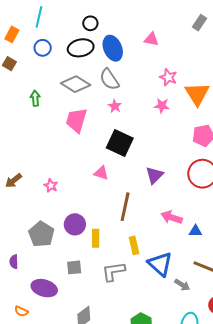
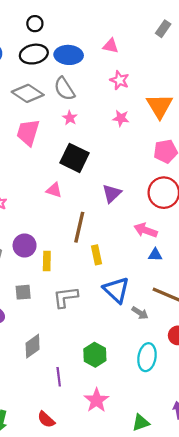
black circle: (90, 23) -> (35, 24), moved
blue ellipse: (113, 48) -> (69, 55), turned -65
pink star: (168, 77) -> (119, 80), moved
pink arrow: (172, 217) -> (146, 230), moved
yellow rectangle: (134, 245) -> (97, 255), moved

